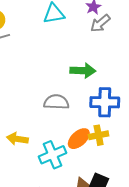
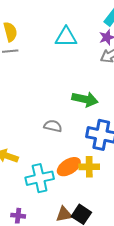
gray semicircle: (56, 102) -> (53, 126), size x0.7

